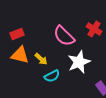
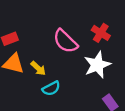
white star: (79, 62) -> (97, 65), moved

